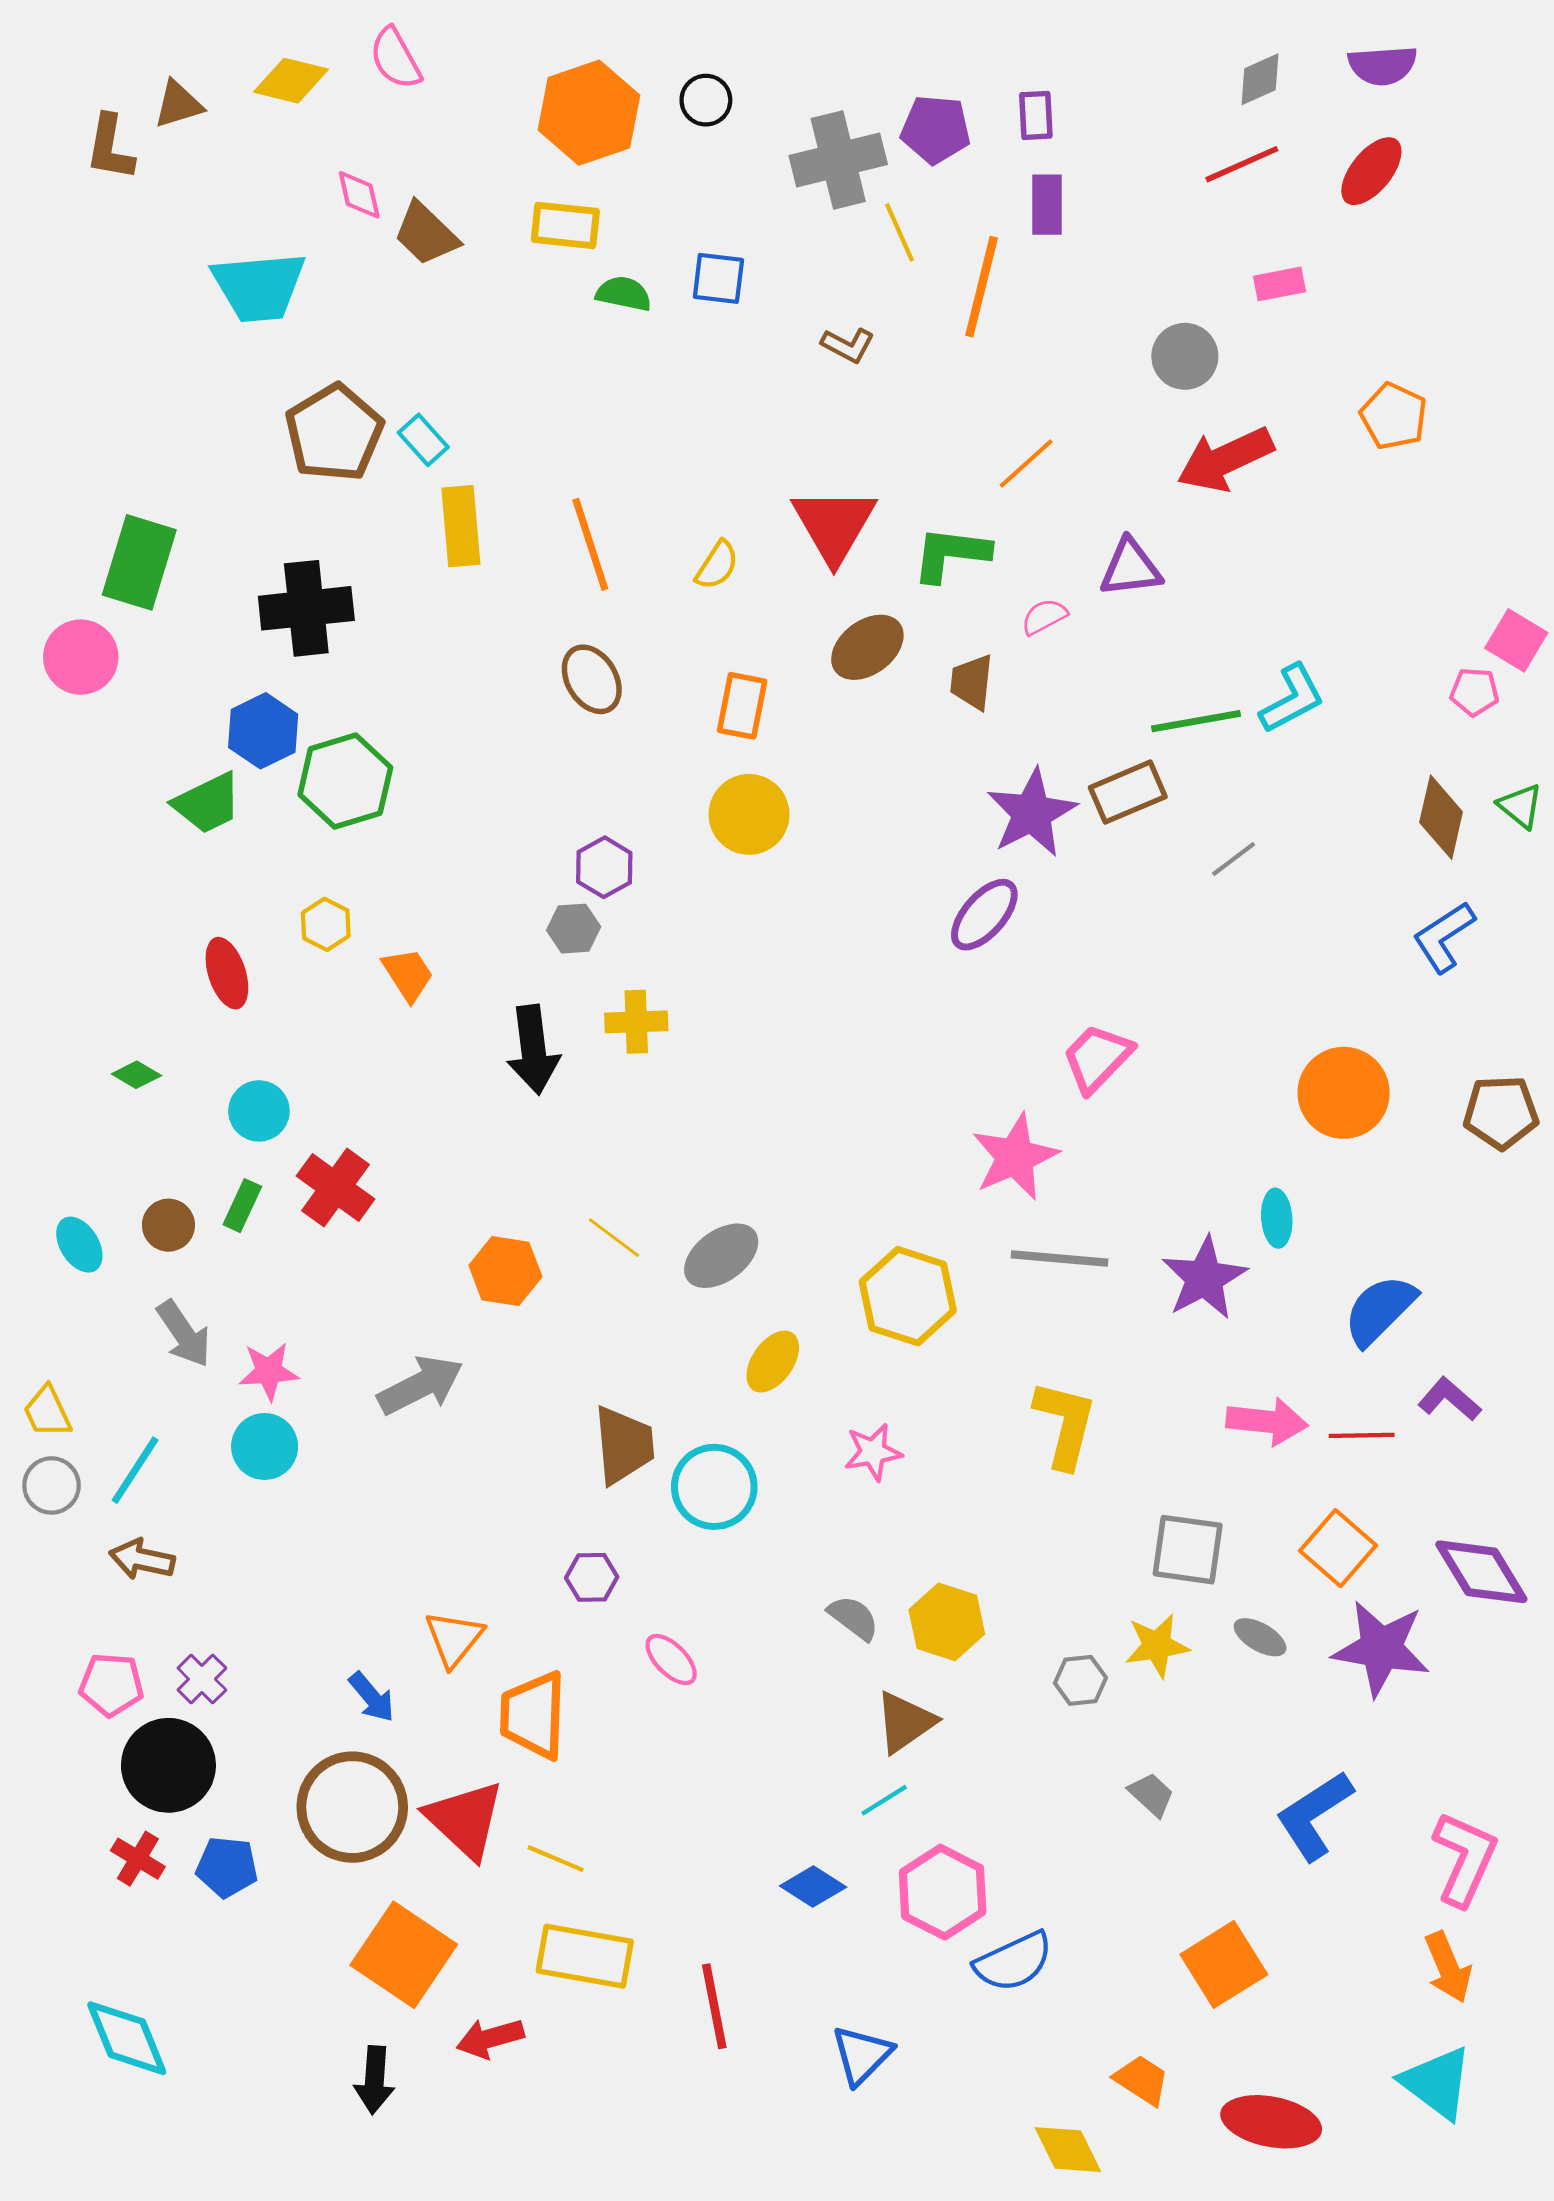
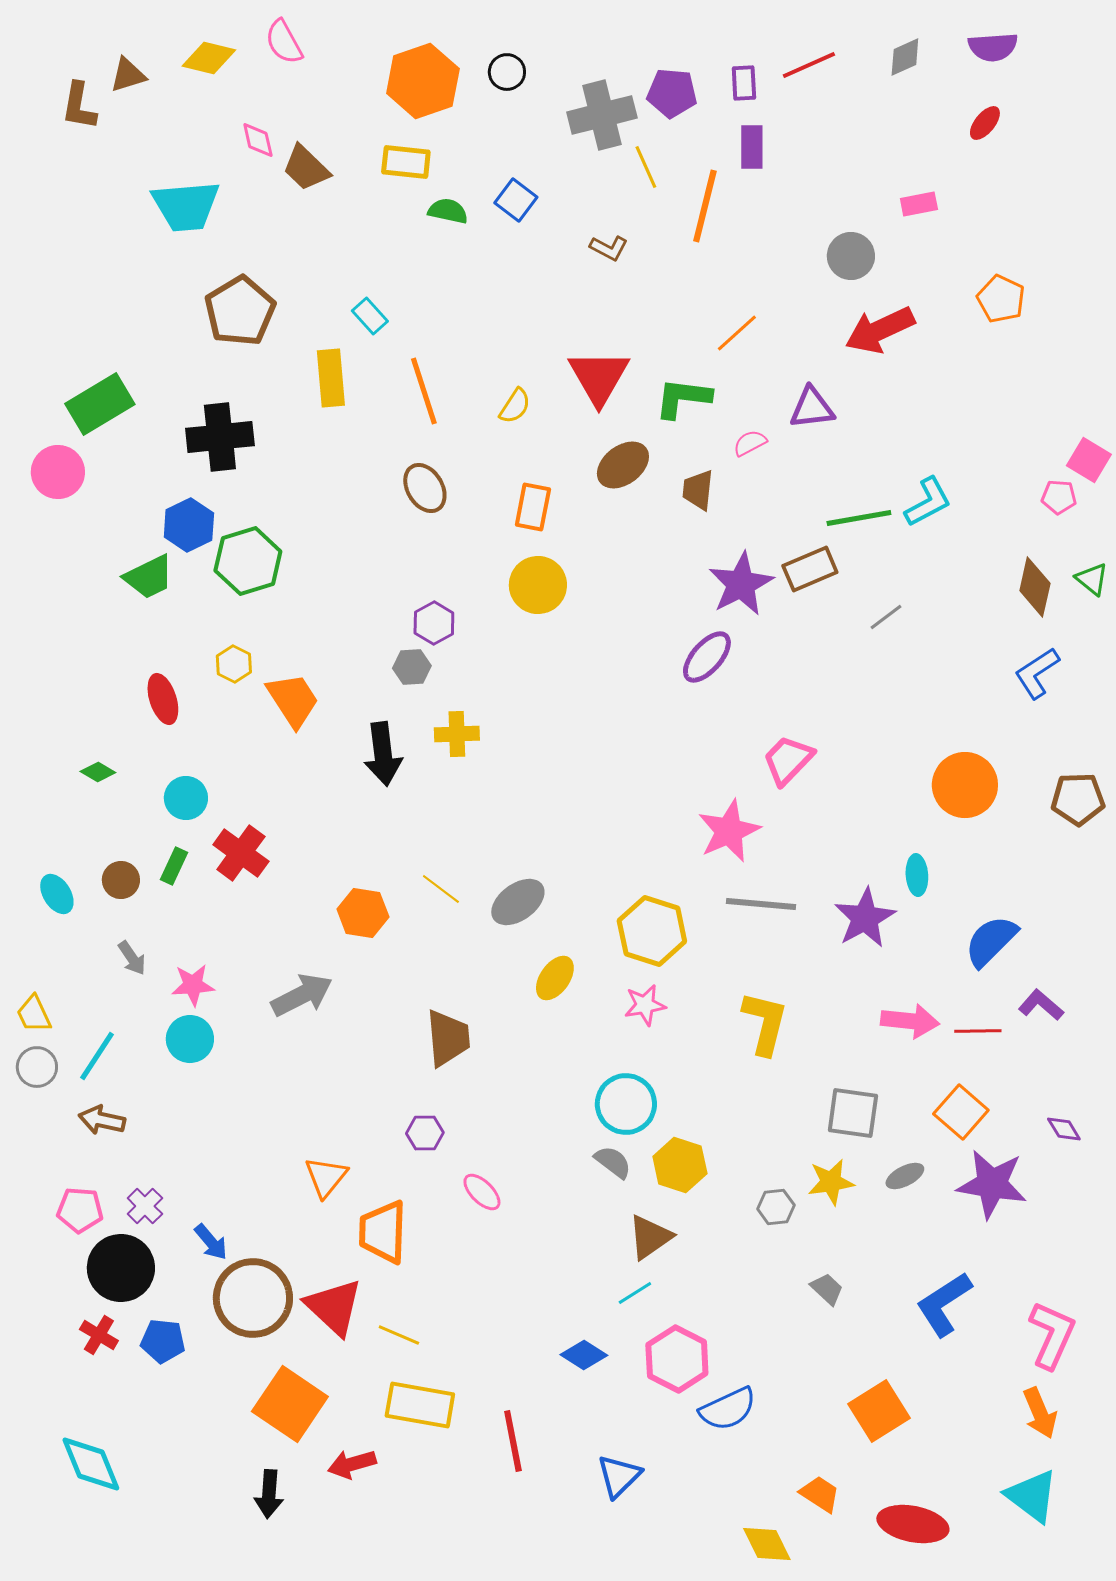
red line: (1242, 164) -> (809, 65), moved
red ellipse: (1371, 171) -> (985, 123), size x0.7
blue square: (718, 278) -> (516, 200), turned 30
cyan rectangle: (423, 440) -> (370, 316), moved
green rectangle: (139, 562) -> (100, 404), turned 42
orange trapezoid: (408, 974) -> (293, 700), size x1.4
gray arrow: (184, 1334) -> (132, 958), size x0.7
pink star: (873, 1452) -> (645, 1005), moved
cyan circle: (714, 1487) -> (626, 1104), moved
purple diamond: (1481, 1572) -> (1064, 1129), size x0.5
gray ellipse: (1260, 1637) -> (905, 1176), turned -57
blue arrow: (372, 1697) -> (211, 1242), moved

